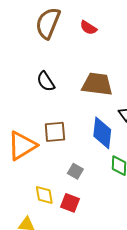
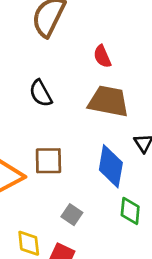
red semicircle: (88, 28) -> (102, 56), moved, turned 30

